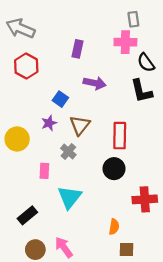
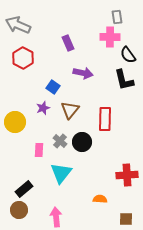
purple rectangle: (78, 49) -> (68, 43), turned -35
gray cross: (68, 152) -> (60, 141), moved
black circle: (114, 169) -> (82, 142), moved
orange semicircle: (114, 227) -> (100, 199), turned -96
pink arrow: (64, 247) -> (56, 217), turned 30
brown circle: (35, 250) -> (19, 210), moved
brown square: (127, 250) -> (126, 219), moved

